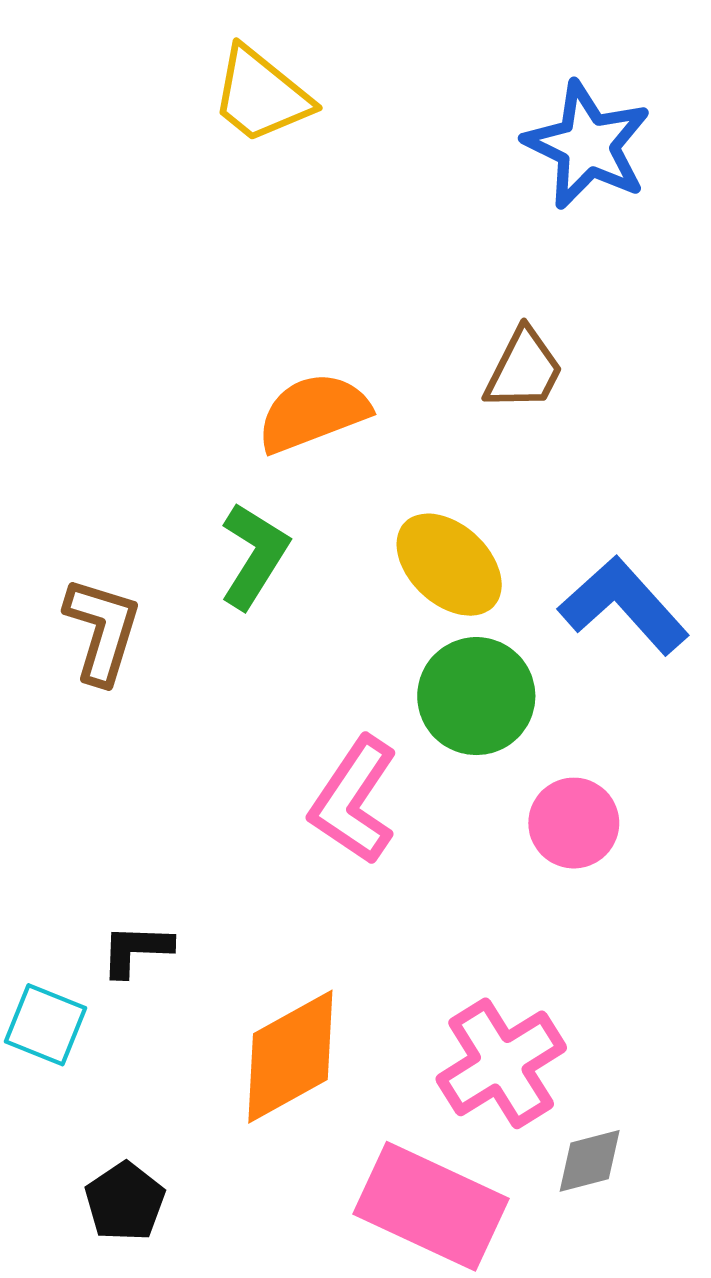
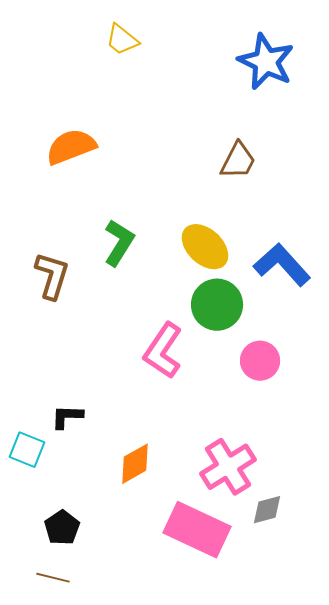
yellow trapezoid: (261, 95) -> (122, 40), size x0.7
orange semicircle: (313, 413) -> (71, 147), moved
orange diamond: (290, 1057) -> (135, 464), size x0.7

